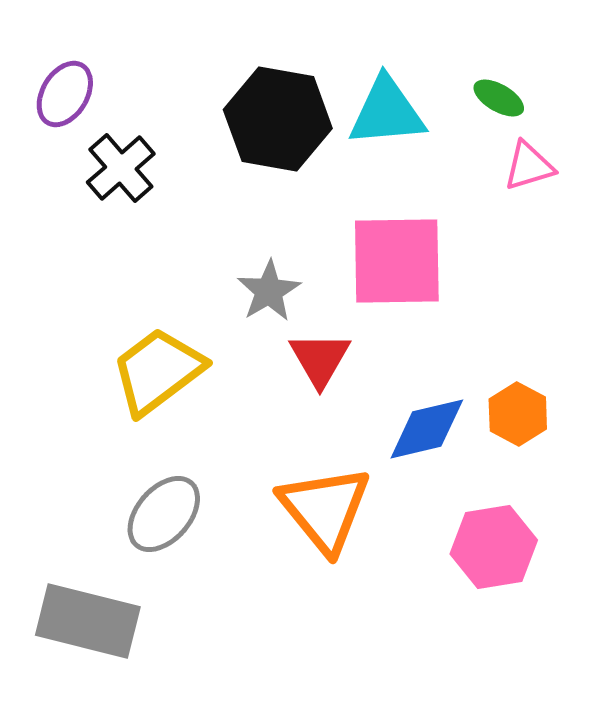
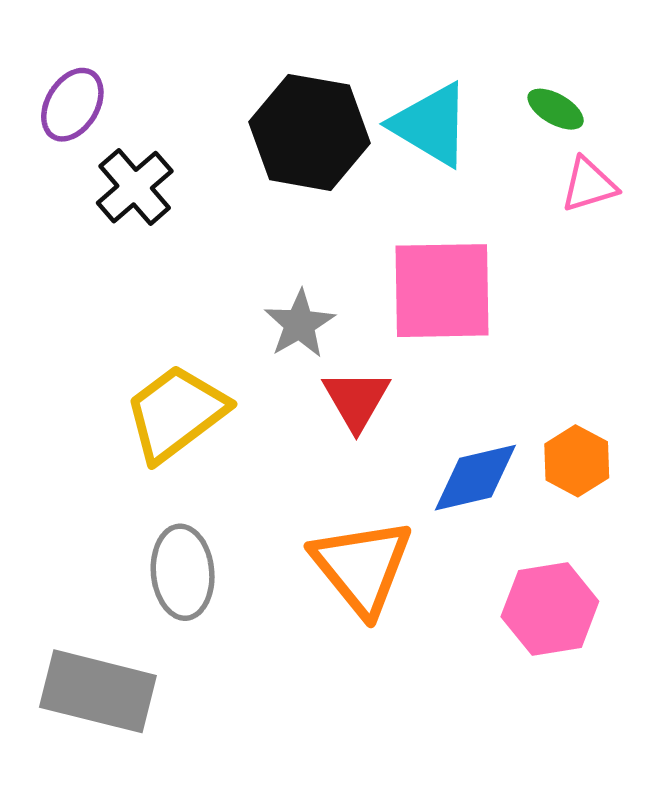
cyan triangle: (387, 112) -> (431, 125), turned 36
gray ellipse: (164, 514) -> (183, 572), turned -46

